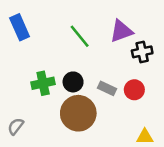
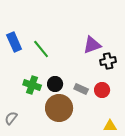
green line: (80, 36) -> (41, 49), moved
green cross: (43, 83) -> (32, 85), turned 30

